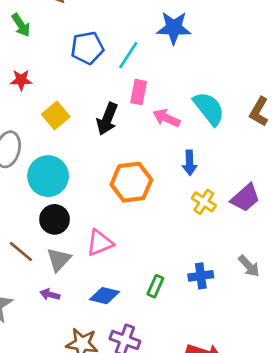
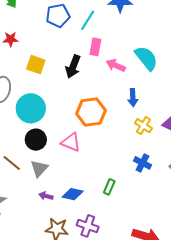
yellow square: (56, 116) -> (36, 65), turned -30
pink triangle: (100, 243) -> (71, 142), moved, turned 45
blue cross: (201, 276) -> (142, 163), moved, turned 36
purple arrow: (50, 295) -> (46, 196), moved

